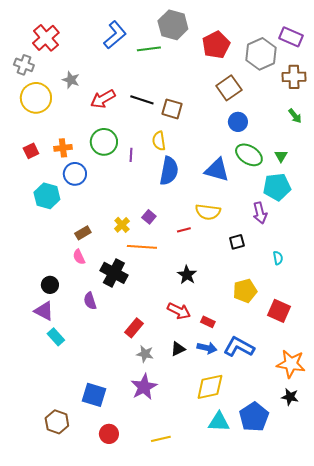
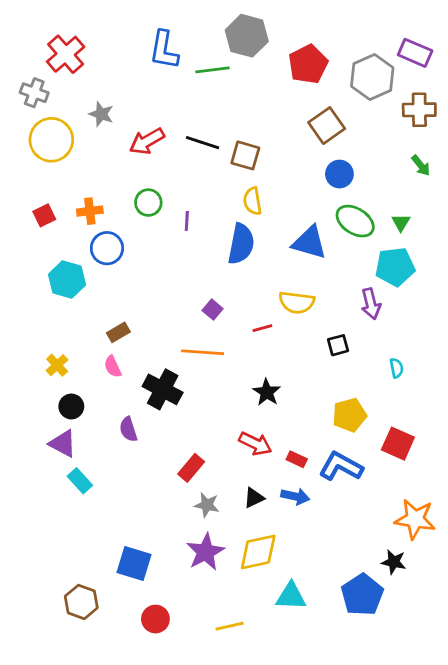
blue L-shape: (115, 35) -> (164, 50), turned 140
yellow semicircle: (159, 141) -> (252, 201), moved
green circle: (104, 142) -> (148, 203), size x0.7
yellow cross: (122, 225) -> (57, 365), moved
blue L-shape: (239, 347) -> (341, 466), moved
yellow diamond: (210, 387) -> (258, 552), moved
black star: (290, 397) -> (394, 562), moved
cyan triangle: (219, 422) -> (291, 596), moved

